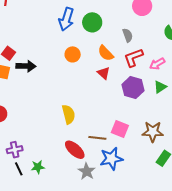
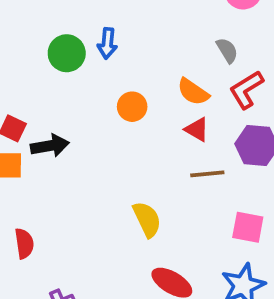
blue arrow: (66, 19) -> (107, 43), size x0.7
green circle: (92, 22) -> (67, 53), moved
brown line: (97, 138) -> (207, 174), moved

